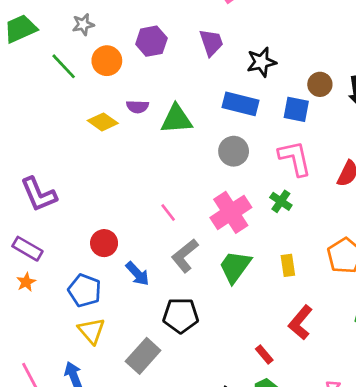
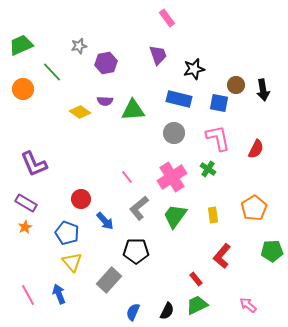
gray star: (83, 24) -> (79, 46), moved
purple hexagon: (151, 41) -> (106, 63), moved
orange circle: (107, 61) -> (23, 89), moved

